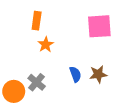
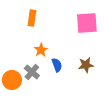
orange star: (46, 45) -> (41, 50), moved
blue semicircle: (75, 74) -> (57, 65), moved

